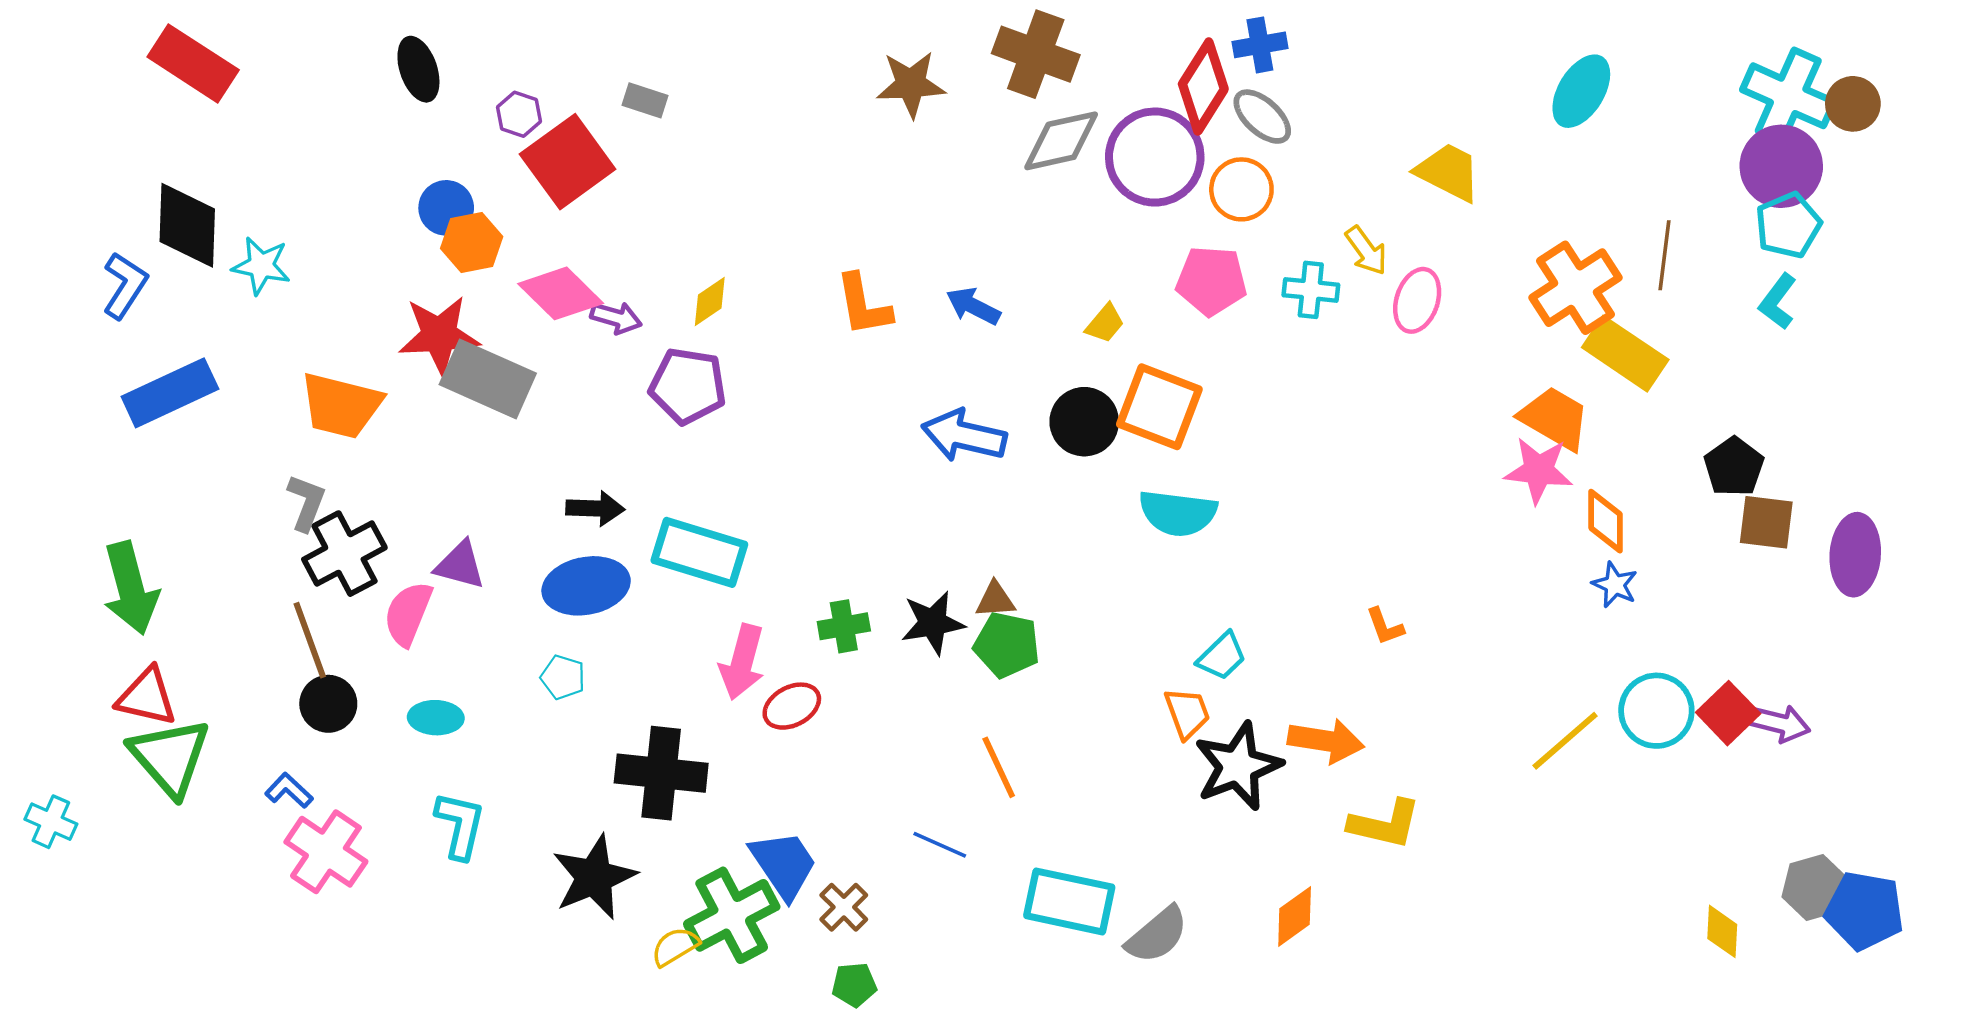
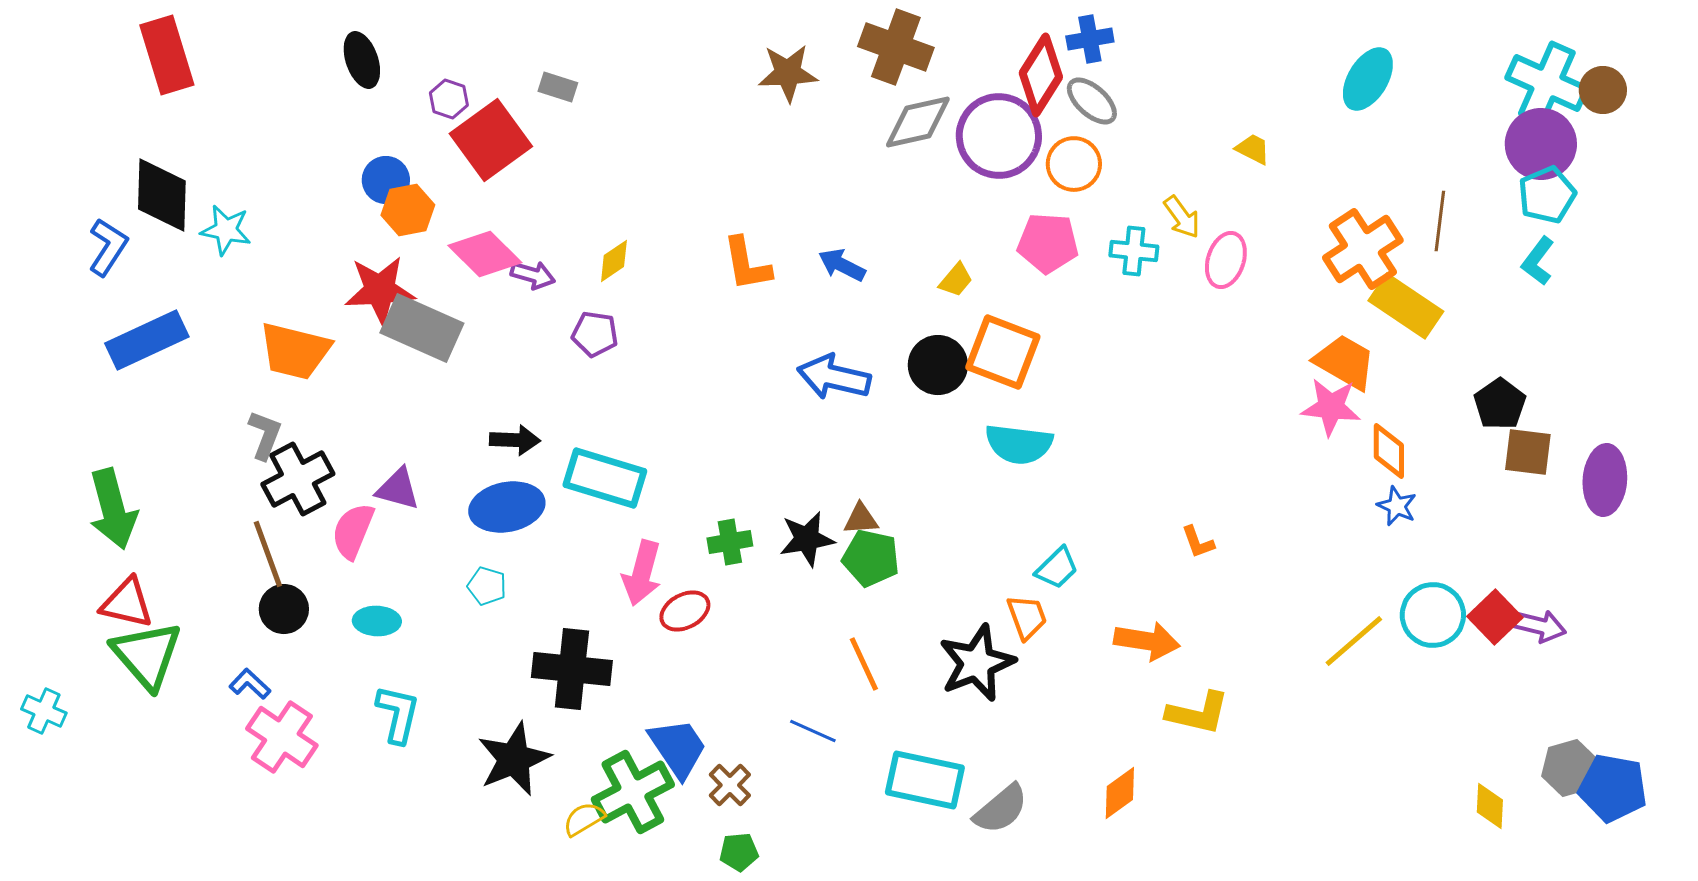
red rectangle: (193, 63) -> (167, 55), turned 40
yellow trapezoid: (1448, 172) -> (1253, 149), size x0.6
purple pentagon: (688, 386) -> (595, 334), size x0.7
black star: (1238, 766) -> (977, 663), moved

